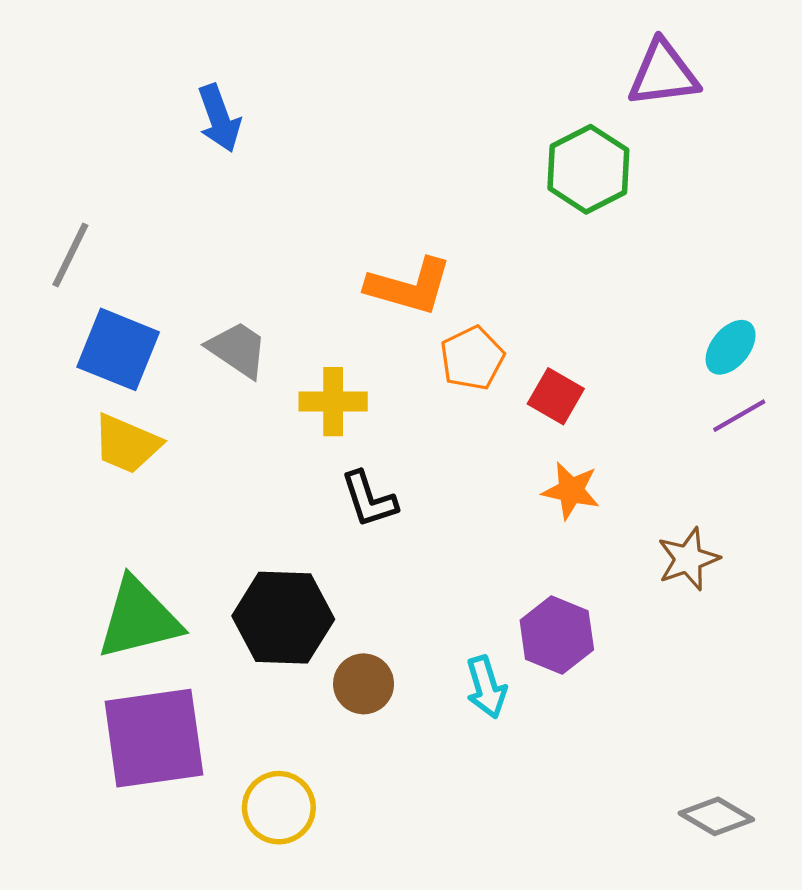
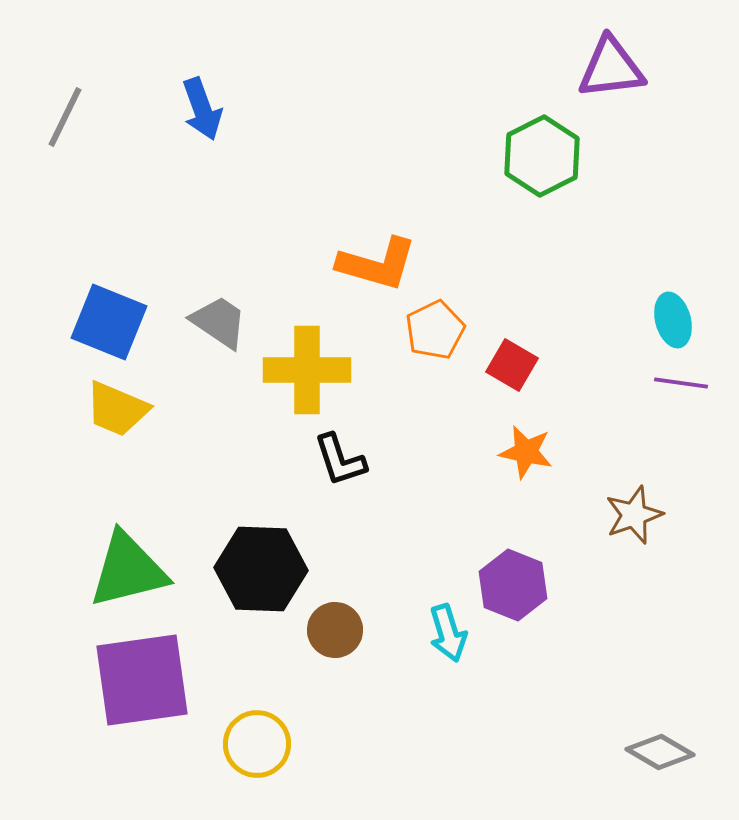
gray line: (70, 255) -> (65, 117), moved
cyan ellipse: (731, 347) -> (673, 320), turned -54
yellow cross: (333, 402) -> (307, 370), size x1.4
purple line: (739, 416) -> (681, 383), turned 38

